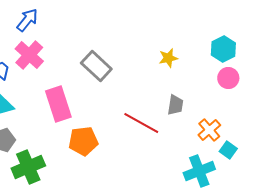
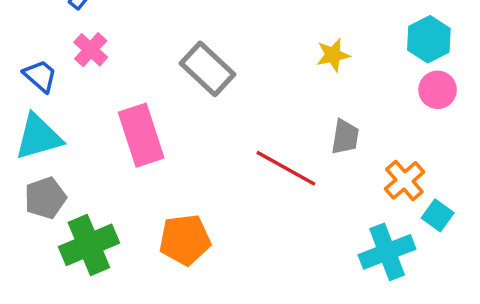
pink cross: (29, 55) -> (91, 50), size x0.7
orange pentagon: (83, 141) -> (185, 240), moved

